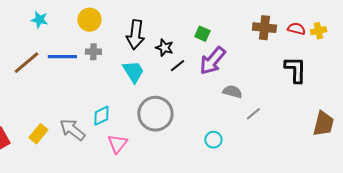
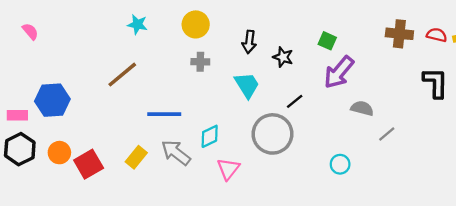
black arrow: (135, 35) -> (249, 42), size x0.7
blue line: (62, 57) -> (164, 114), moved
black line: (177, 66) -> (295, 101), moved

